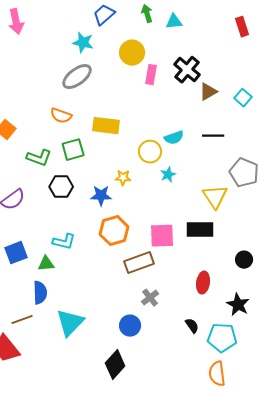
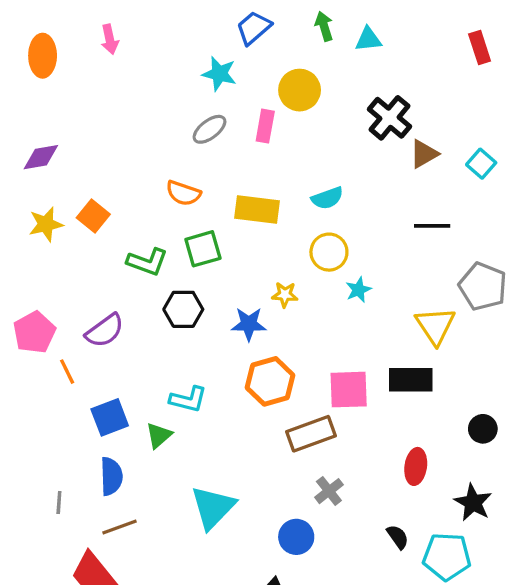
pink arrow: (16, 22) -> (110, 39), size x0.7
pink rectangle: (151, 75) -> (265, 126), moved
gray ellipse: (77, 77) -> (209, 129), size x0.7
cyan semicircle: (174, 138) -> (327, 198), moved
green triangle: (46, 264) -> (159, 435), turned -36
blue semicircle: (40, 293) -> (111, 476), moved
cyan triangle: (70, 323) -> (213, 507), moved

